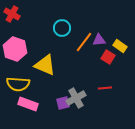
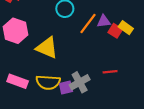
red square: (108, 57) -> (115, 31), moved
yellow semicircle: (18, 84) -> (48, 82), moved
pink rectangle: (28, 104) -> (18, 81), moved

